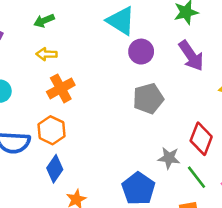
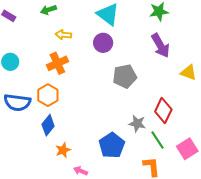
purple circle: (141, 52) -> (103, 43), moved
yellow arrow: (46, 54) -> (63, 35), moved

